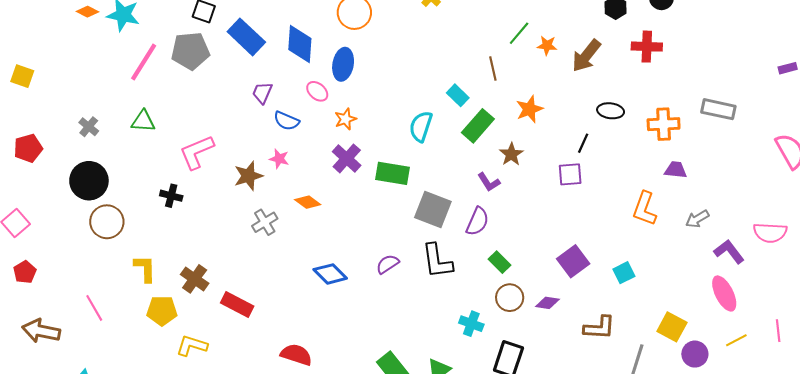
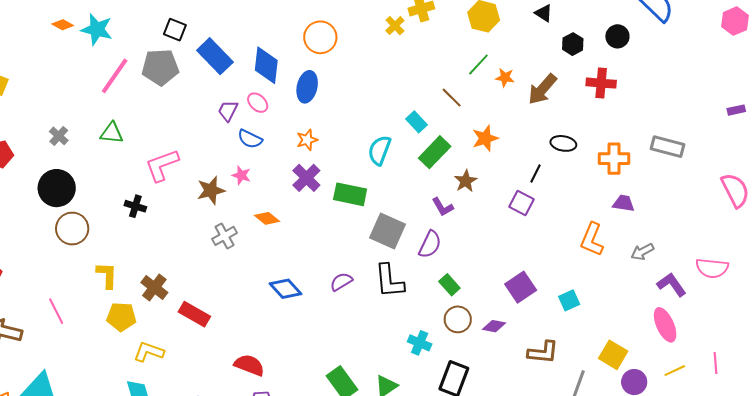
brown line: (493, 69) -> (452, 98), turned -35
pink ellipse: (317, 91) -> (258, 103), moved
purple square: (570, 174) -> (522, 203), turned 30

